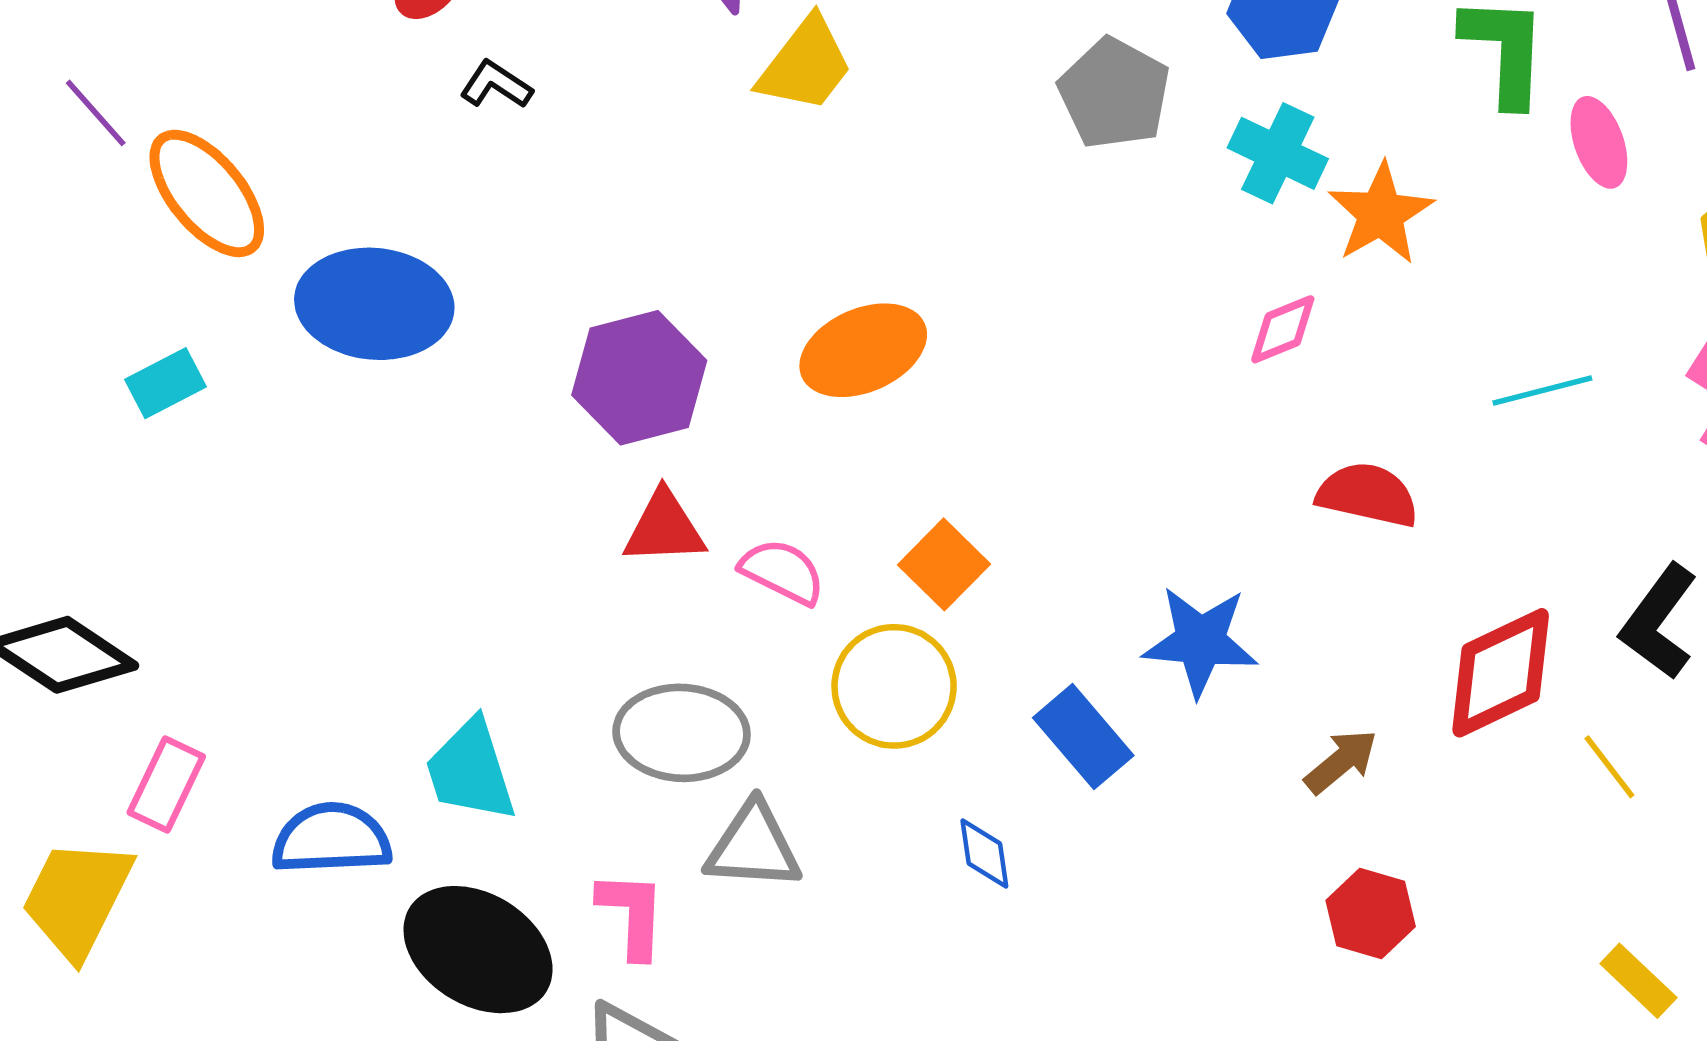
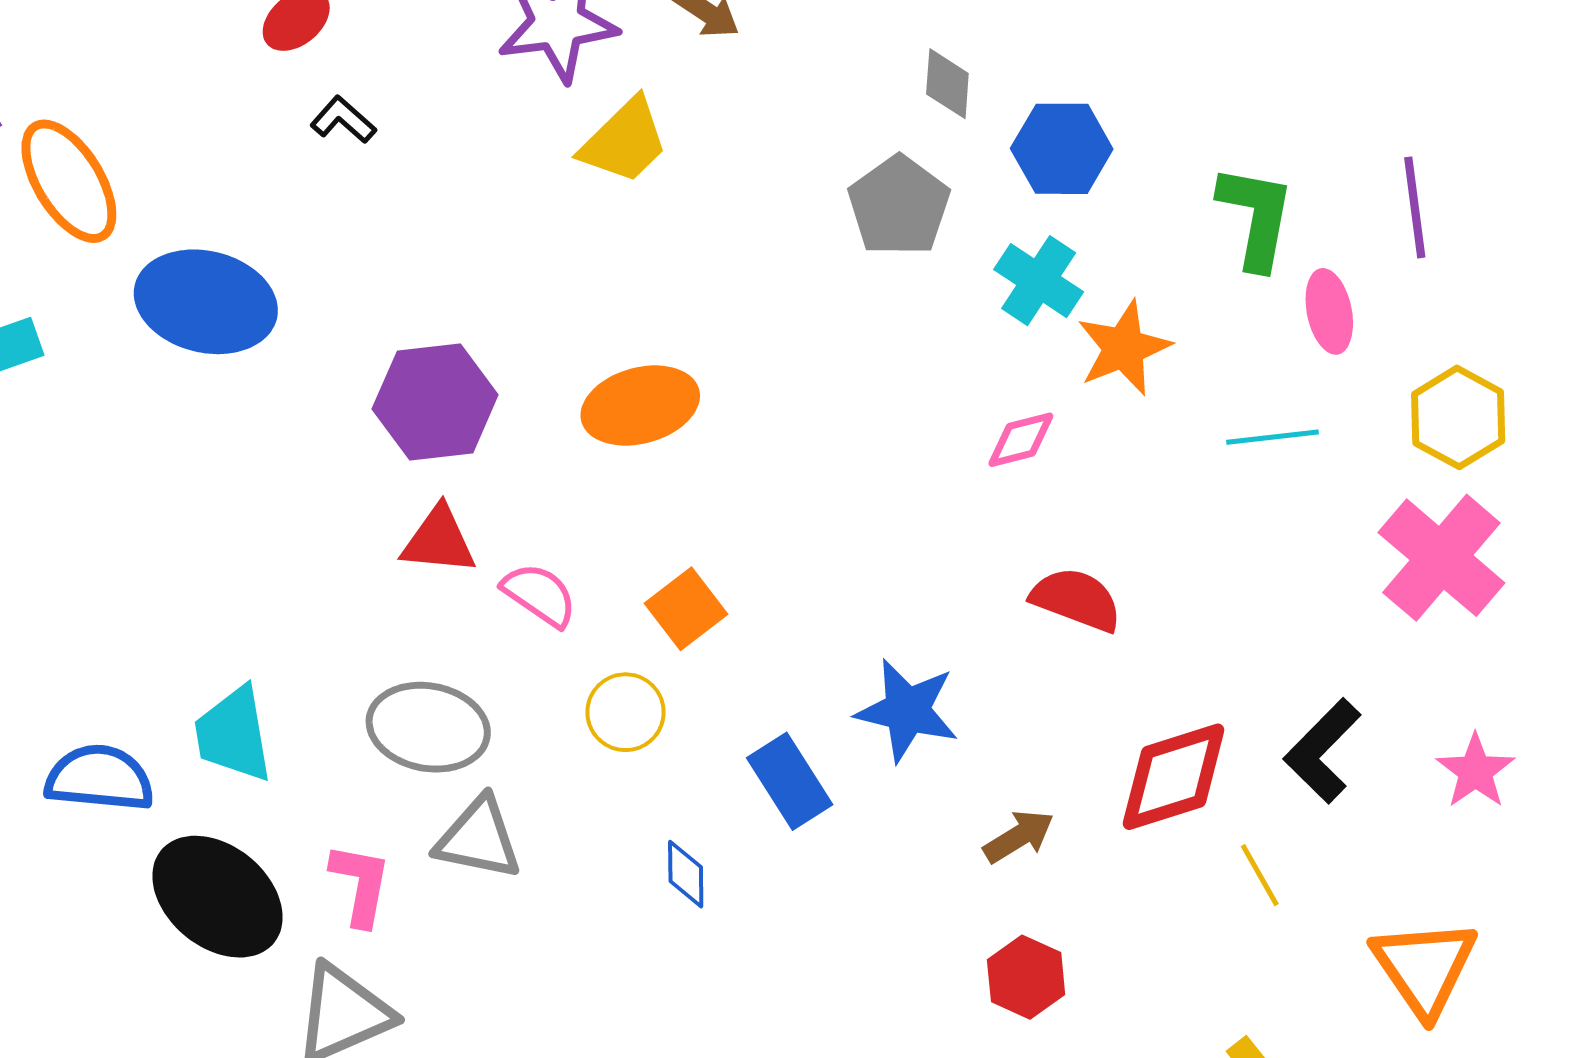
cyan line: (1542, 391) -> (1272, 437), moved
yellow circle: (894, 686) -> (626, 712), size x0.7

